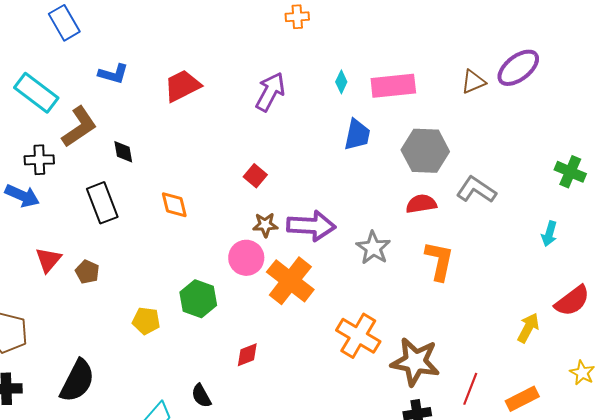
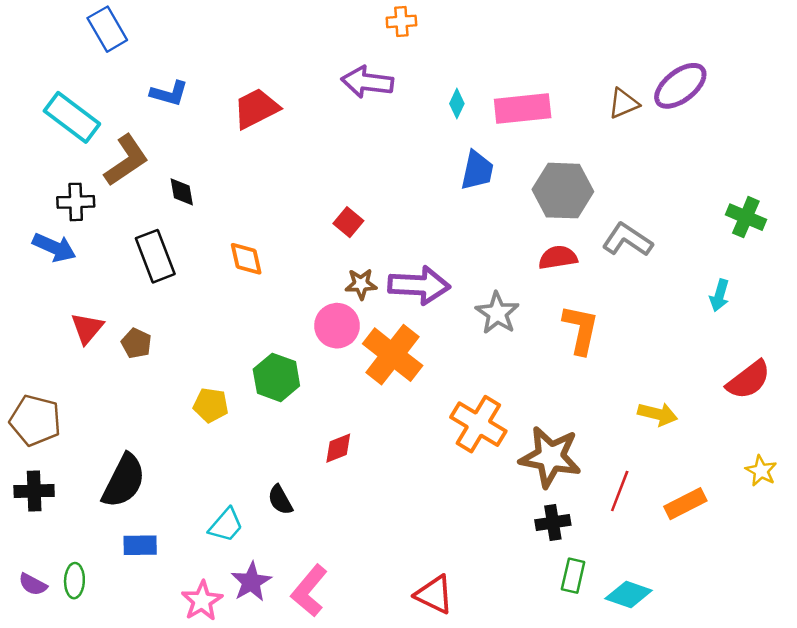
purple arrow: (270, 92) -> (367, 82), moved, turned -111
yellow arrow: (528, 328) -> (658, 414), moved, turned 76

